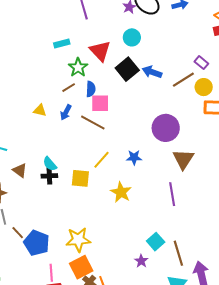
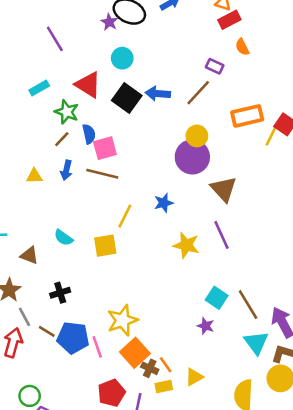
yellow circle: (204, 87) -> (197, 136), moved
black cross: (49, 176) -> (60, 293), moved
yellow star: (121, 192) -> (186, 245), moved
pink line: (51, 273) -> (97, 347), moved

